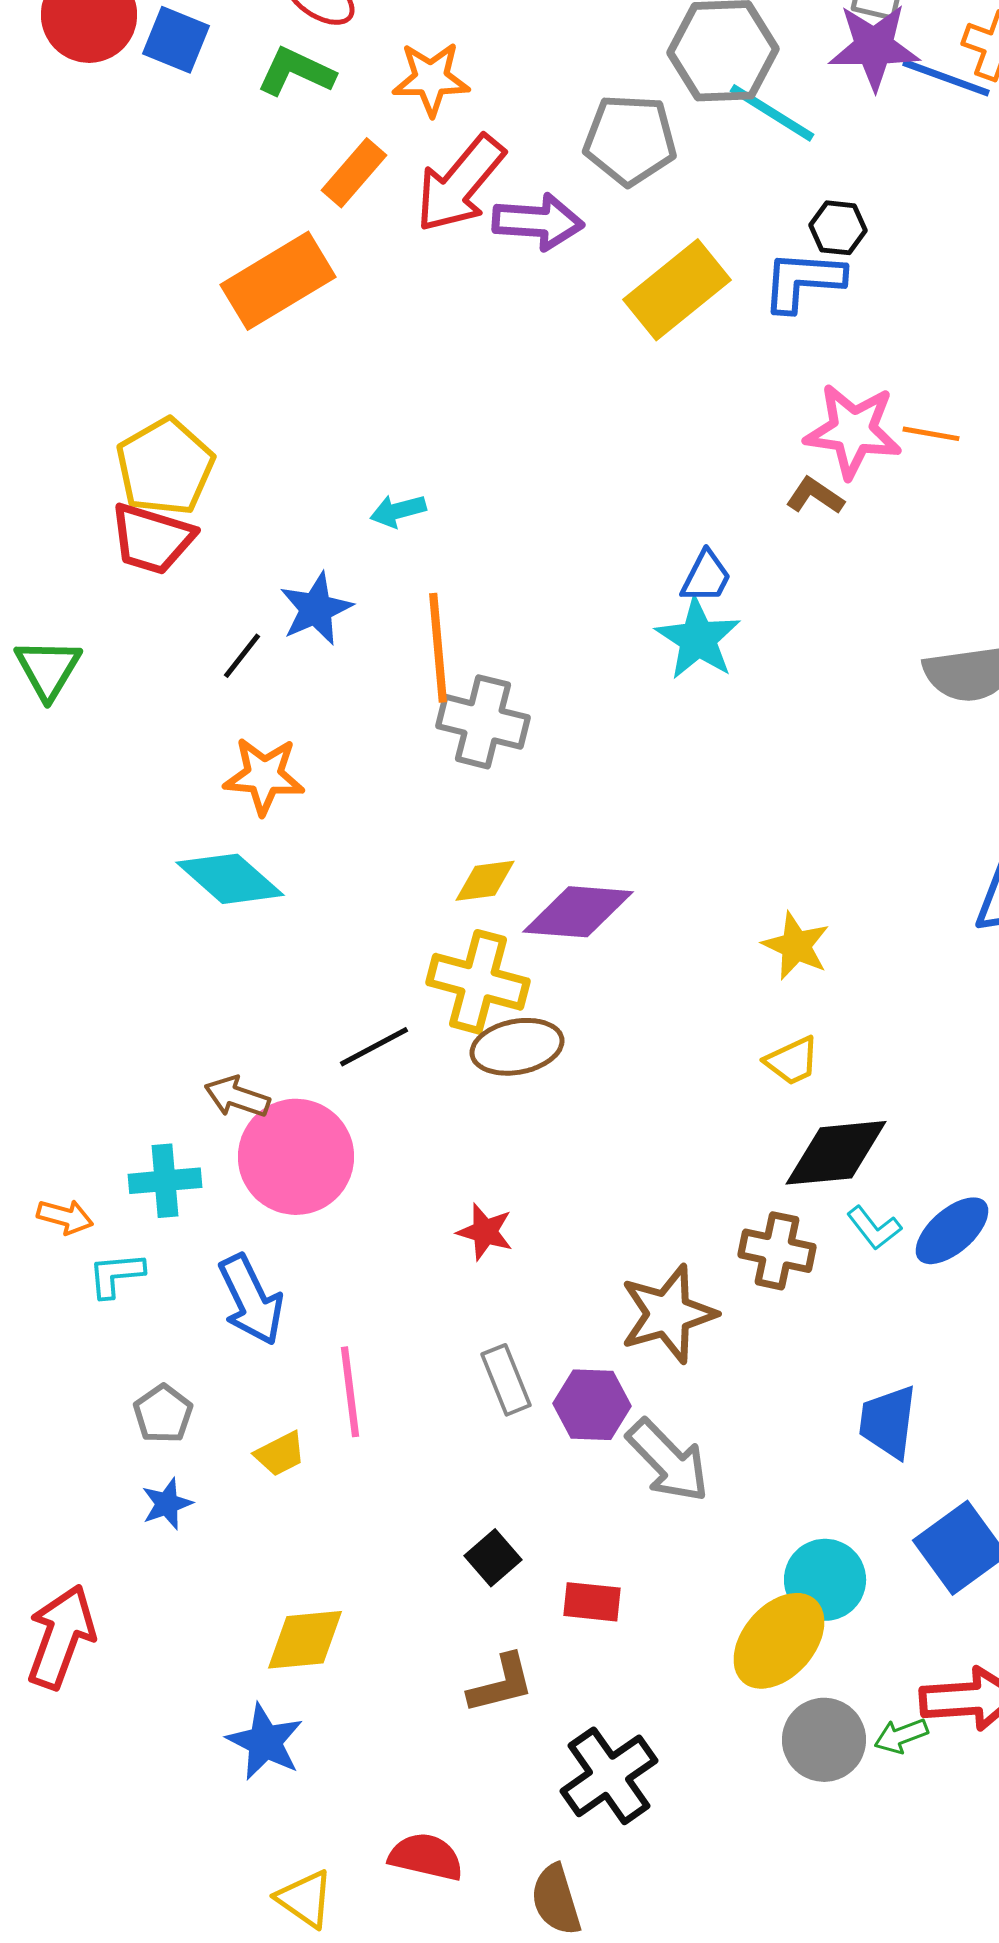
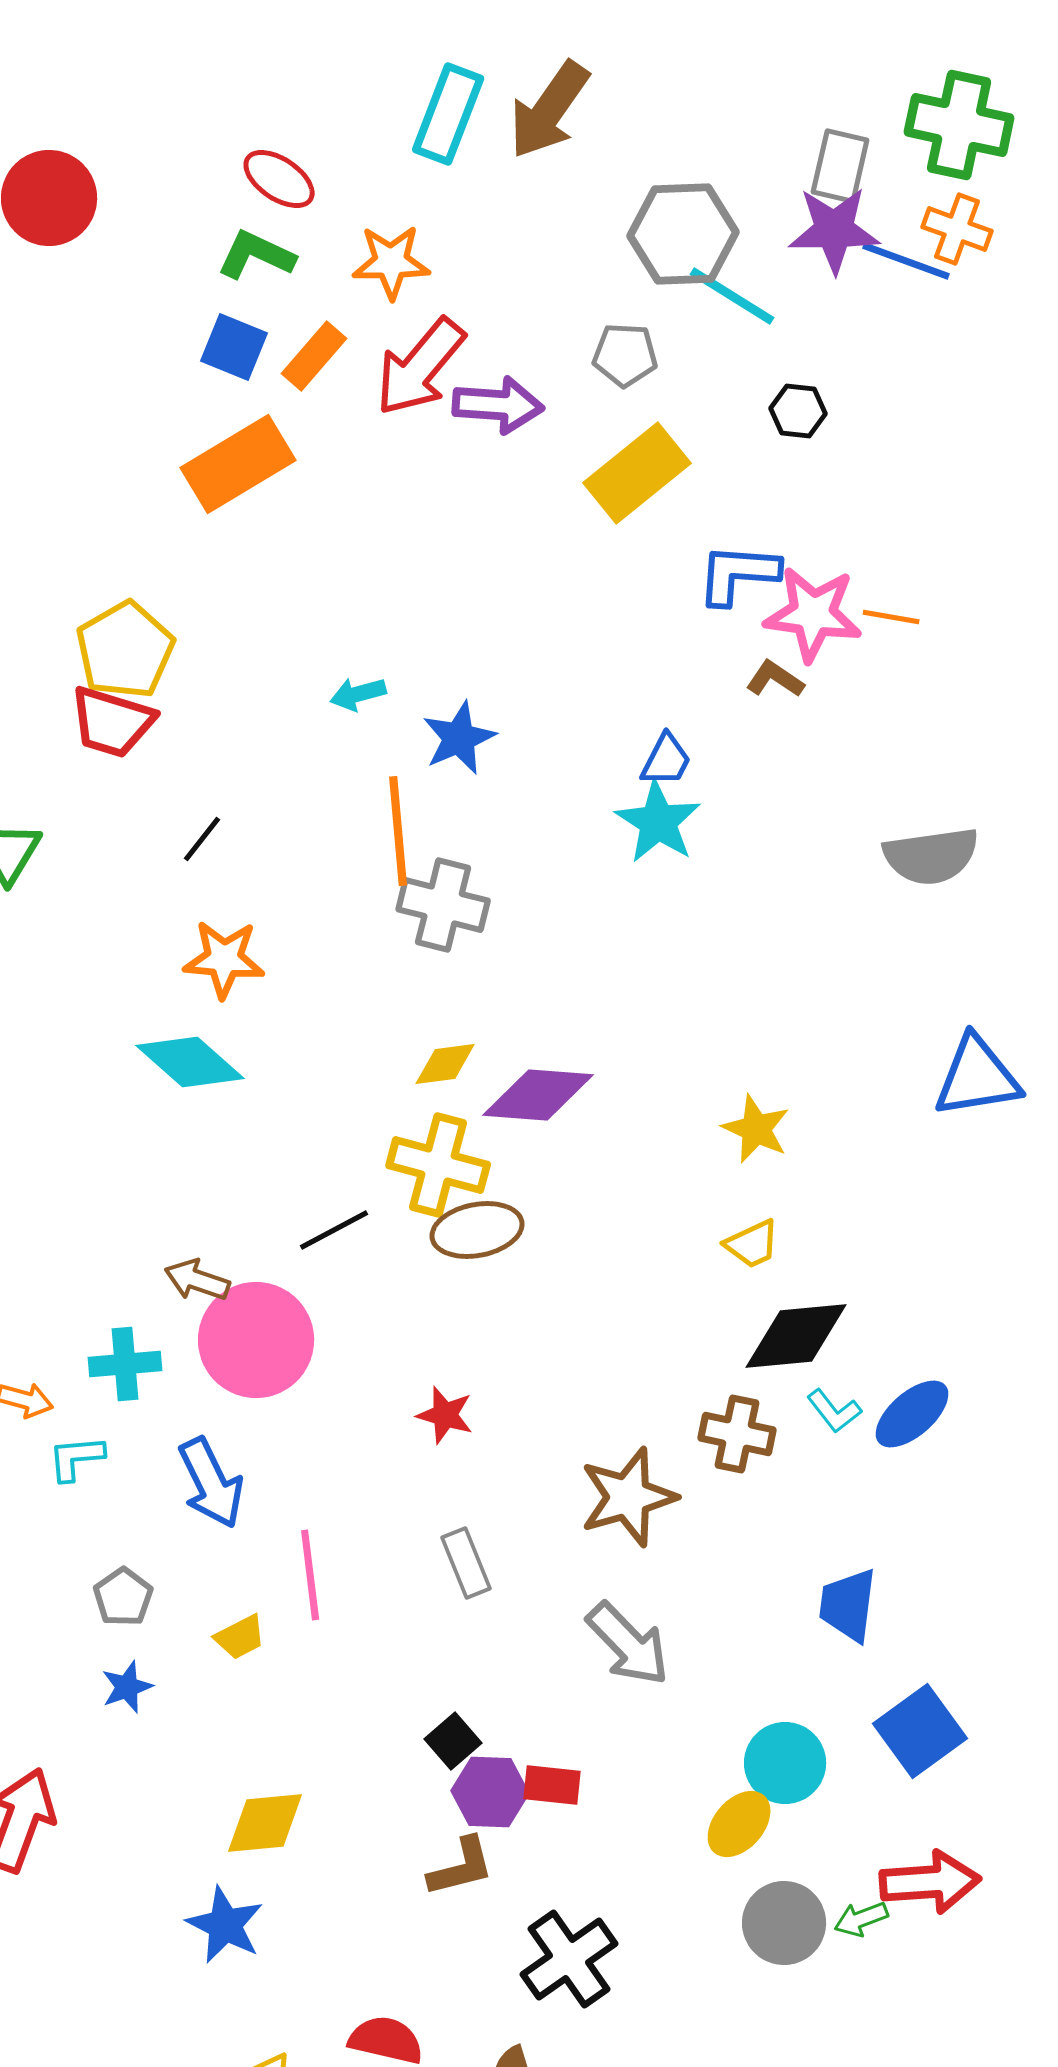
blue square: (176, 40) -> (234, 347), moved
gray pentagon: (630, 140) -> (625, 355), moved, size x0.7
blue L-shape: (803, 281) -> (738, 574), moved
blue star: (316, 609) -> (459, 738), moved
purple hexagon: (592, 1405) -> (490, 1792), moved
yellow ellipse: (779, 1641) -> (739, 1824), size x0.7

